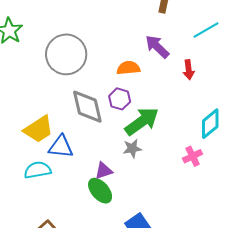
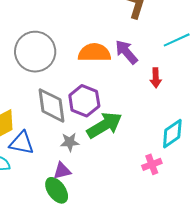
orange semicircle: (128, 68) -> (94, 53), moved, size x1.4
purple hexagon: (120, 99) -> (84, 101), size x1.4
gray star: (132, 148) -> (70, 142), moved

